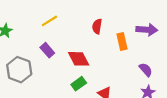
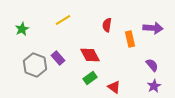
purple rectangle: (47, 50) -> (58, 58), moved

